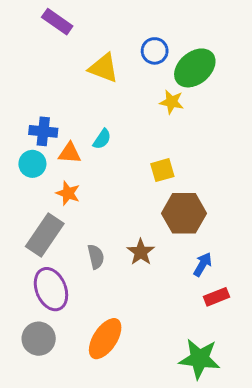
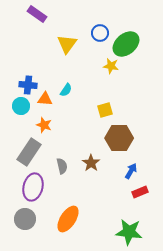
yellow triangle: (104, 68) -> (67, 44), turned 45
purple ellipse: (51, 289) -> (33, 187), turned 36

